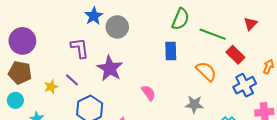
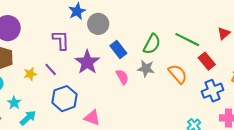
green semicircle: (181, 19) -> (152, 44), moved
blue rectangle: (171, 51) -> (118, 49), moved, turned -42
pink semicircle: (148, 93) -> (122, 77), moved
gray star: (194, 104) -> (146, 69), moved

